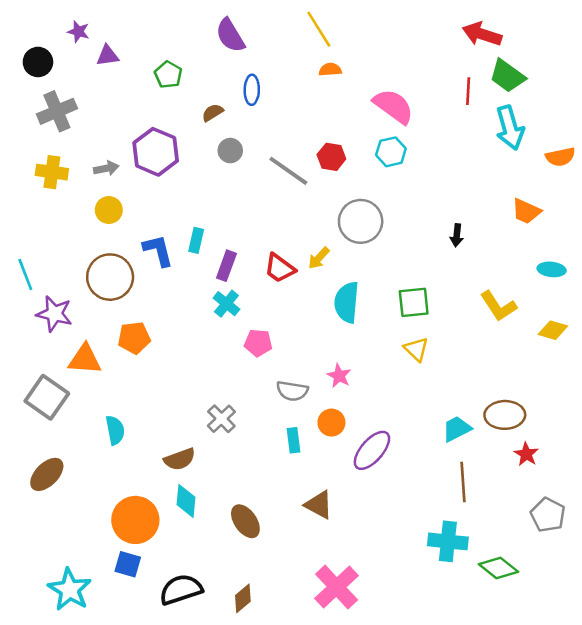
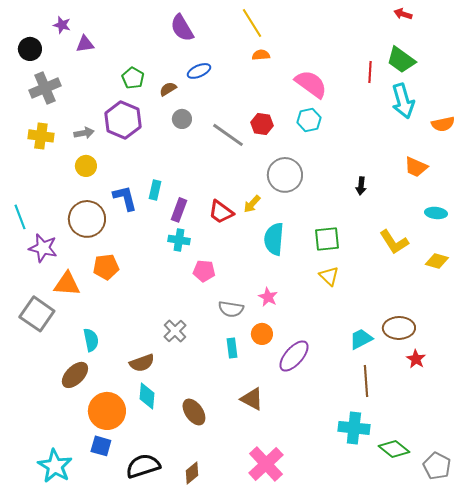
red arrow: (482, 34) -> (403, 14), moved, size x0.6
green pentagon: (168, 75) -> (133, 78), moved
blue ellipse: (252, 90) -> (199, 71), turned 65
cyan cross: (226, 304) -> (179, 240), turned -30
brown ellipse: (47, 474) -> (75, 375), moved
gray pentagon: (548, 515) -> (437, 466), moved

